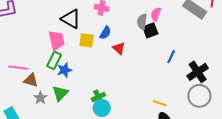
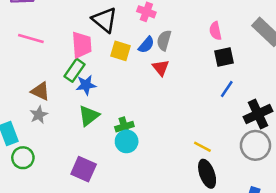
pink semicircle: (156, 14) -> (215, 31), turned -40
gray semicircle: (142, 22) -> (164, 40), moved
black square: (150, 30) -> (224, 57), moved
pink line: (18, 68) -> (31, 39), moved
green triangle: (60, 93) -> (89, 116), moved
gray star: (40, 98) -> (39, 115), moved

